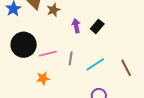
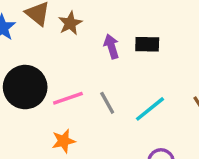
black rectangle: (97, 26) -> (147, 44), turned 56
gray line: (71, 58) -> (107, 103), turned -32

